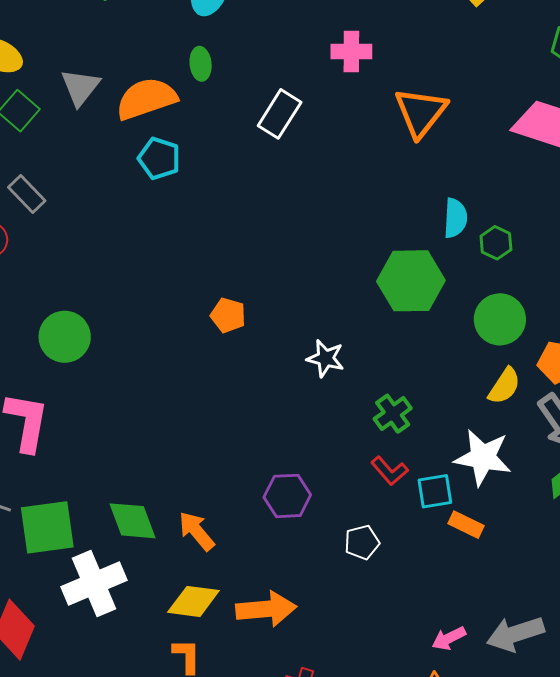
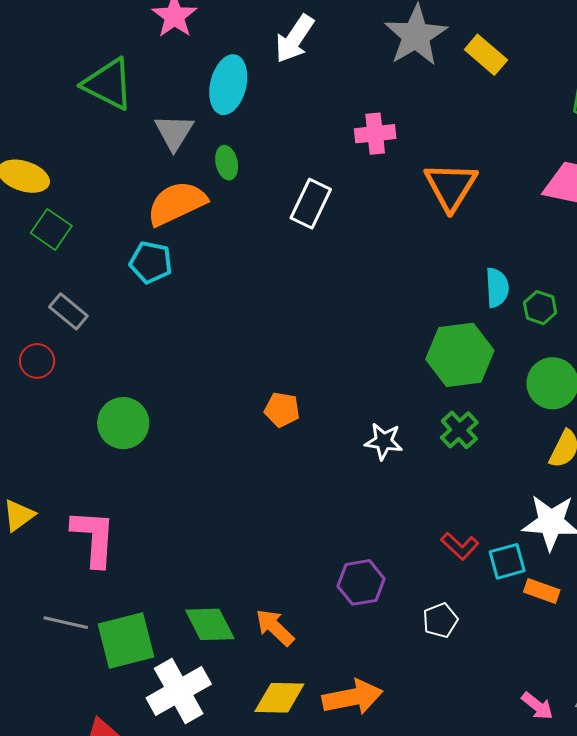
gray triangle: (80, 87) -> (174, 132), moved
cyan pentagon: (159, 158) -> (151, 262), moved
green circle: (65, 337) -> (123, 423), moved
green cross: (393, 414) -> (459, 430), moved
pink arrow: (449, 638) -> (537, 706), turned -108

